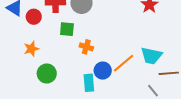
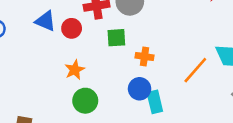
blue circle: (103, 71) -> (140, 89), moved
green circle: (47, 73) -> (85, 101), moved

